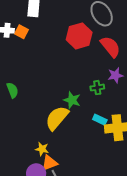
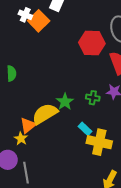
orange square: (22, 32) -> (39, 21), size x1.5
orange triangle: (49, 163) -> (28, 125), moved, turned -36

